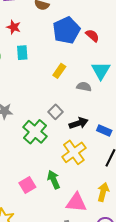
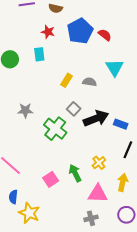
red star: (14, 27) -> (48, 32), moved
yellow rectangle: (59, 71) -> (67, 80), moved
gray semicircle: (84, 87) -> (90, 82), moved
black arrow: (79, 123) -> (96, 118), size x1.4
yellow cross: (74, 152) -> (99, 163), moved, size x0.6

